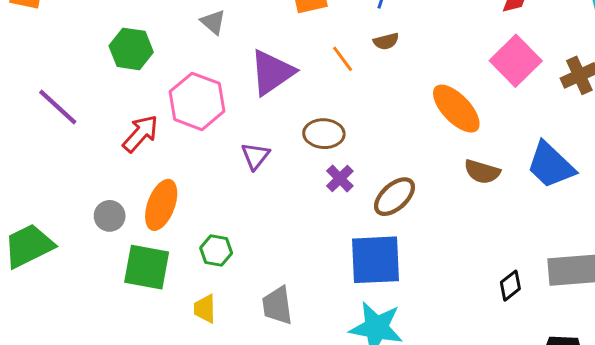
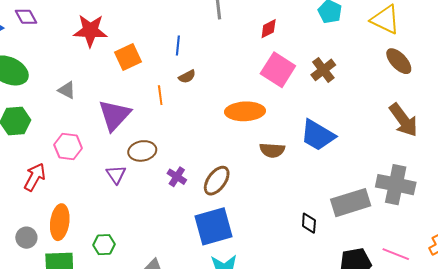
orange line: (343, 59) -> (160, 95), turned 42
pink hexagon: (197, 101) -> (68, 146), size x0.7
orange ellipse: (456, 109) -> (245, 111), turned -36
brown ellipse: (324, 134) -> (142, 151), moved
black diamond: (510, 286) -> (309, 223), turned -35

